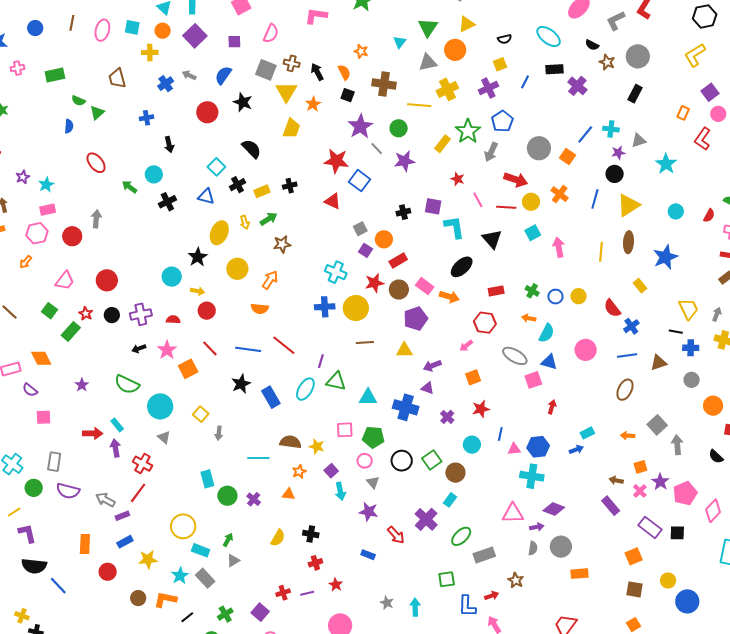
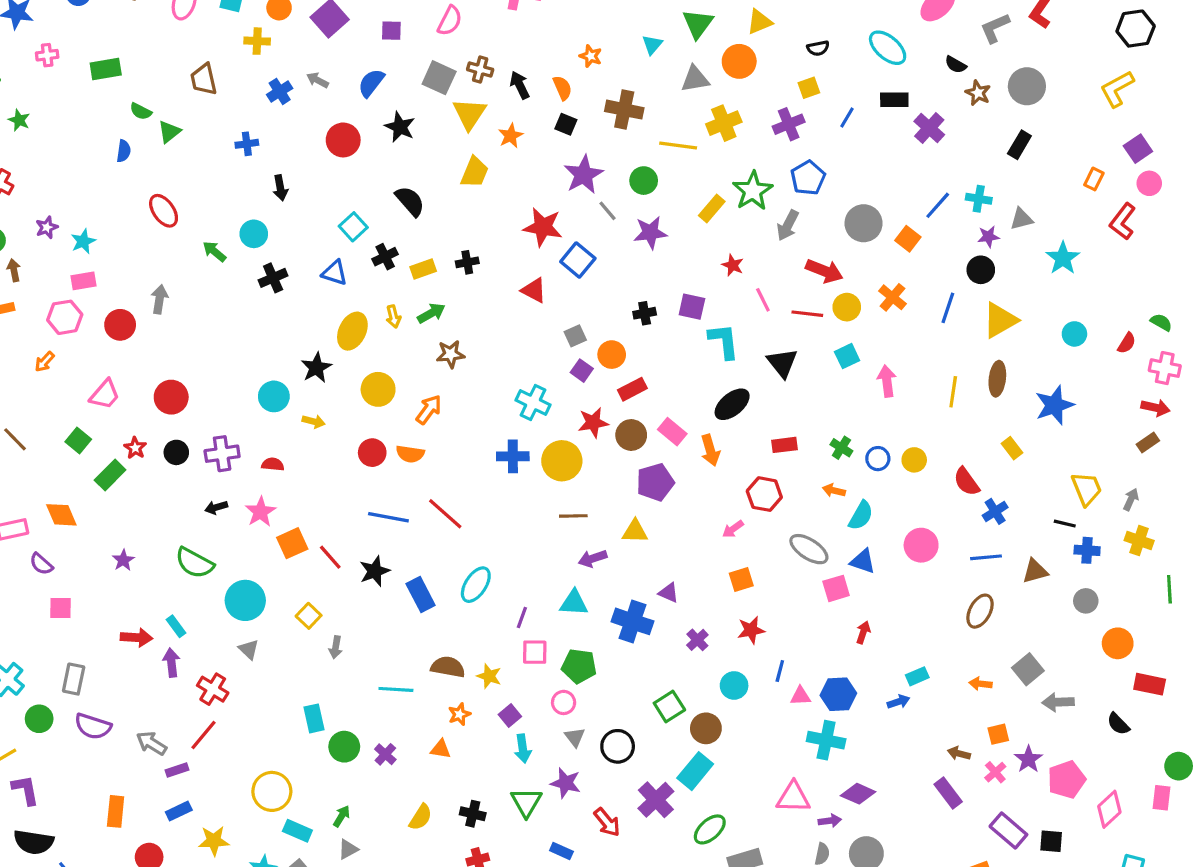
orange arrow: (449, 297) -> (710, 450), turned 54
red circle: (207, 311) -> (372, 453), moved
red line: (210, 348) -> (330, 557), moved
purple line: (321, 361) -> (522, 617), moved
purple arrow: (432, 366) -> (593, 559), moved
green triangle: (336, 381) -> (526, 802), moved, turned 45
gray arrow: (677, 445) -> (1058, 702), turned -90
black circle: (402, 461) -> (618, 746), moved
cyan rectangle: (450, 500) -> (695, 771), size x1.6

